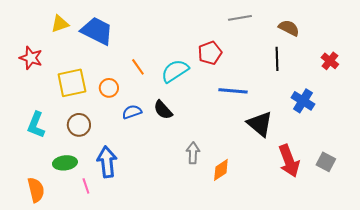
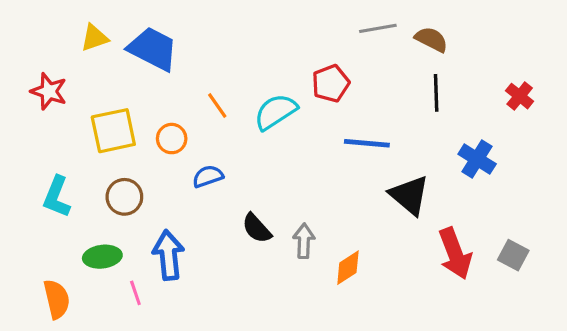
brown semicircle: (289, 28) -> (431, 39), moved
black semicircle: (163, 110) -> (257, 228), moved

